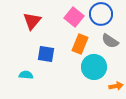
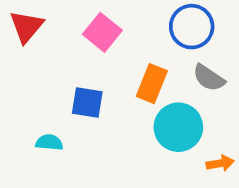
pink square: (74, 17) -> (102, 32), moved
red triangle: (32, 21) -> (26, 27), moved

